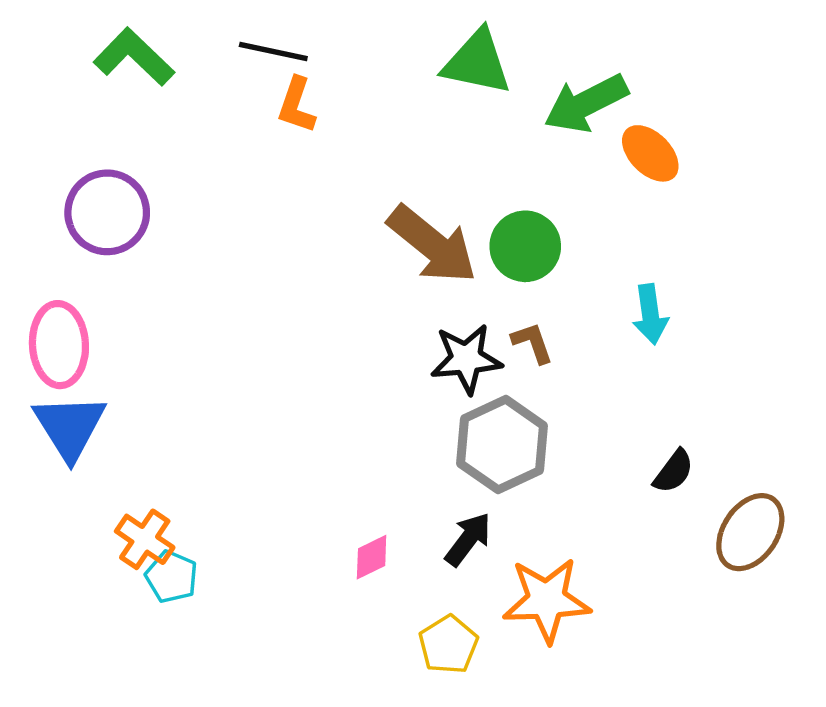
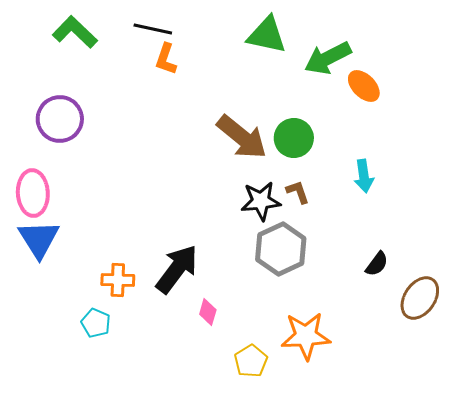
orange cross: (145, 539) -> (118, 280), moved, turned -32
black arrow: (468, 539) -> (177, 269), moved, size x1.6
pink diamond: (372, 557) -> (208, 312), turned -48

